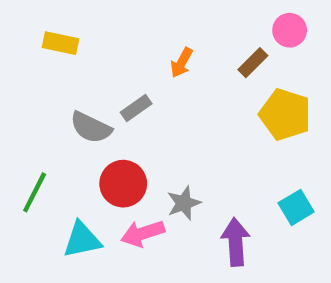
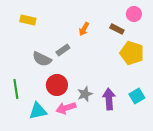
brown rectangle: (253, 63) -> (117, 29), turned 72
green line: (35, 192) -> (16, 89), turned -36
purple arrow: (236, 242) -> (109, 99), moved

